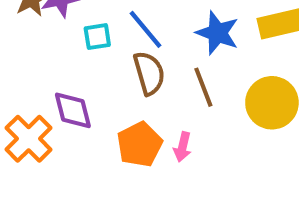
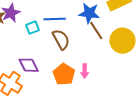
blue line: (146, 29) -> (55, 19), turned -40
brown line: (203, 87) -> (96, 30), moved

